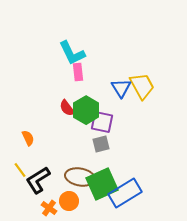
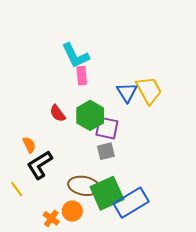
red semicircle: (67, 108) -> (58, 113), moved
yellow line: (20, 170) -> (17, 189), moved
black L-shape: (38, 180) -> (40, 165), moved

